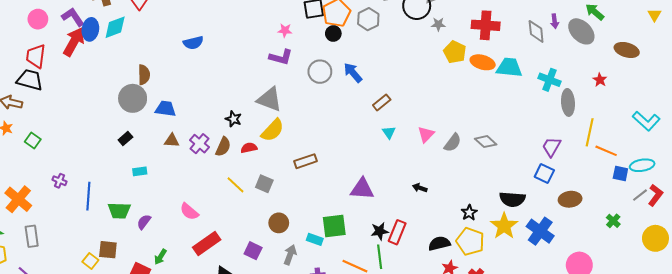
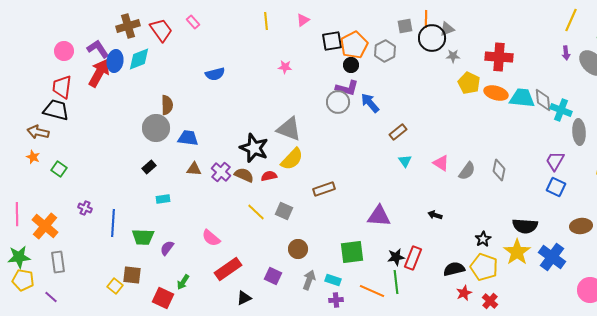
pink star: (285, 30) -> (285, 67), moved
gray diamond: (536, 31) -> (543, 100), moved
purple L-shape: (281, 57) -> (347, 88), moved
black star: (233, 119) -> (254, 148), size x1.8
pink triangle: (426, 134) -> (441, 163), turned -42
gray diamond: (486, 142) -> (499, 170), turned 60
brown semicircle: (223, 147) -> (244, 175), turned -90
purple trapezoid: (552, 147) -> (555, 161), moved
blue square: (544, 173) -> (556, 187), moved
cyan rectangle: (315, 239) -> (333, 280), moved

